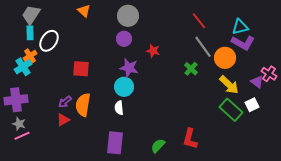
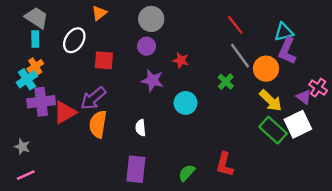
orange triangle: (84, 11) -> (99, 13), turned 40
gray trapezoid: (31, 15) -> (36, 18), turned 90
white ellipse: (49, 41) -> (74, 40), moved
purple L-shape: (243, 43) -> (287, 51), turned 85
red square: (81, 69) -> (104, 60), moved
cyan circle: (124, 87) -> (186, 103), moved
purple cross: (16, 100) -> (41, 102), moved
purple arrow: (65, 102) -> (93, 98), moved, size x1.6
white square: (252, 105) -> (298, 124), size x1.6
red triangle: (63, 120) -> (65, 112), moved, size x1.5
pink line: (22, 136) -> (26, 175), moved

